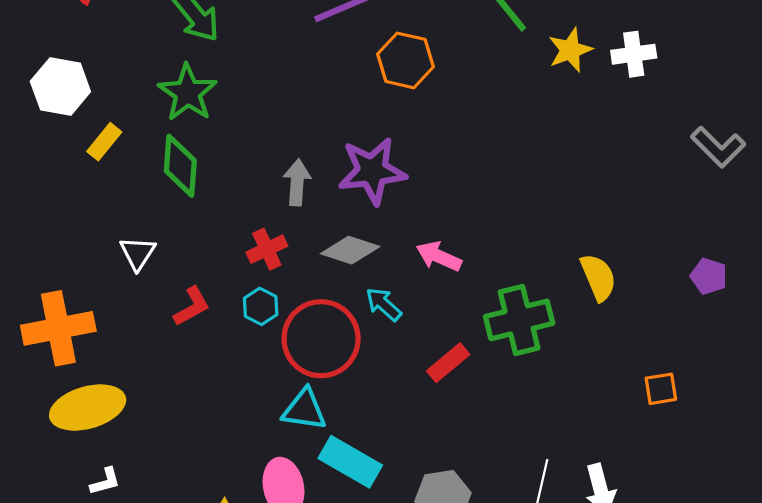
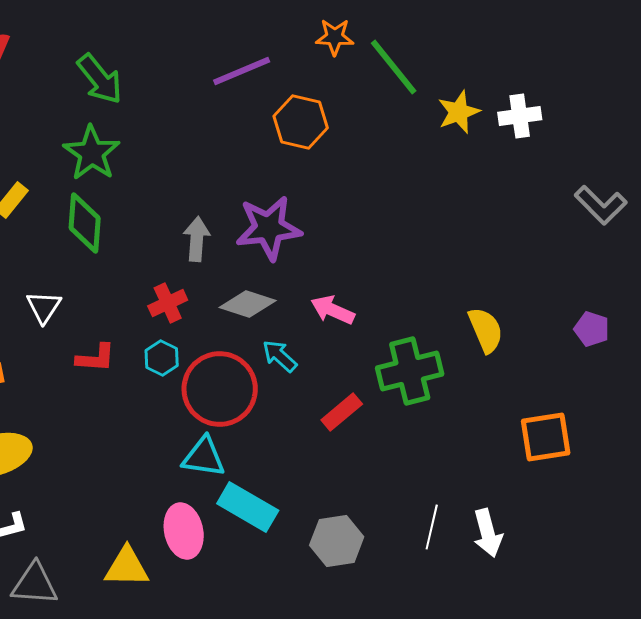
red L-shape: (192, 306) -> (96, 358), turned 33
orange square: (661, 389) -> (546, 437), size x1.6

